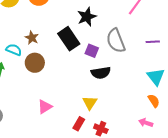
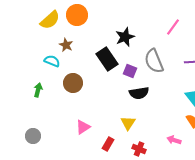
brown star: (32, 38) -> (66, 45), moved
cyan semicircle: (14, 50) -> (52, 61), moved
pink arrow: (146, 123) -> (174, 140), moved
red rectangle: (79, 124) -> (108, 144), moved

